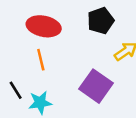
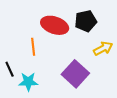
red ellipse: (44, 26) -> (55, 25), moved

